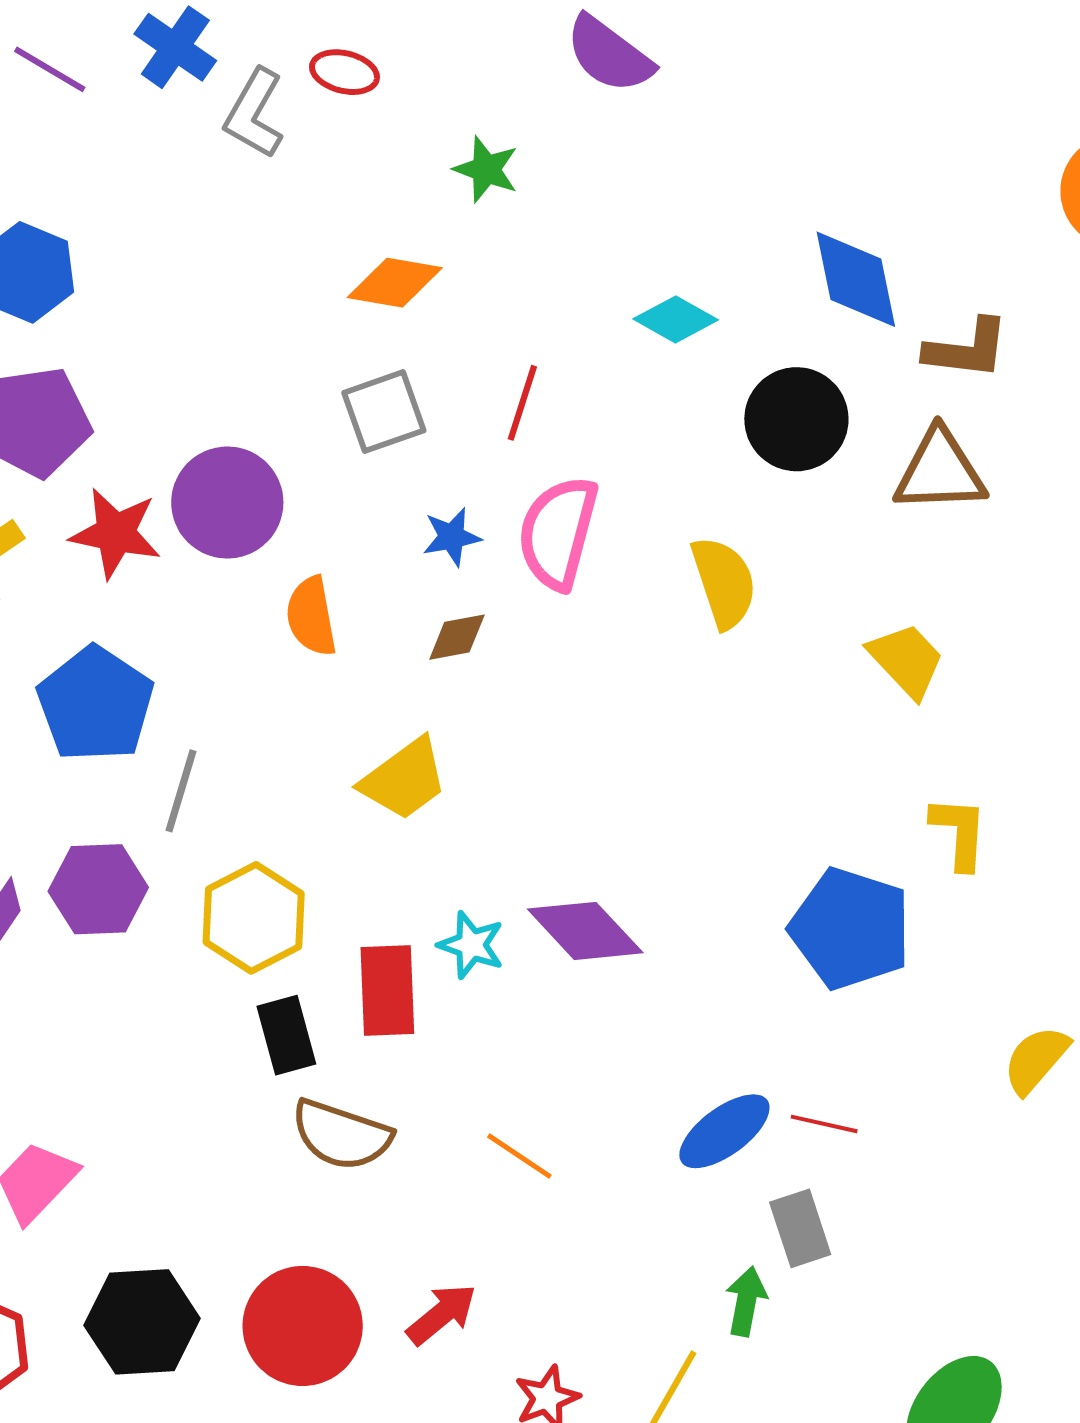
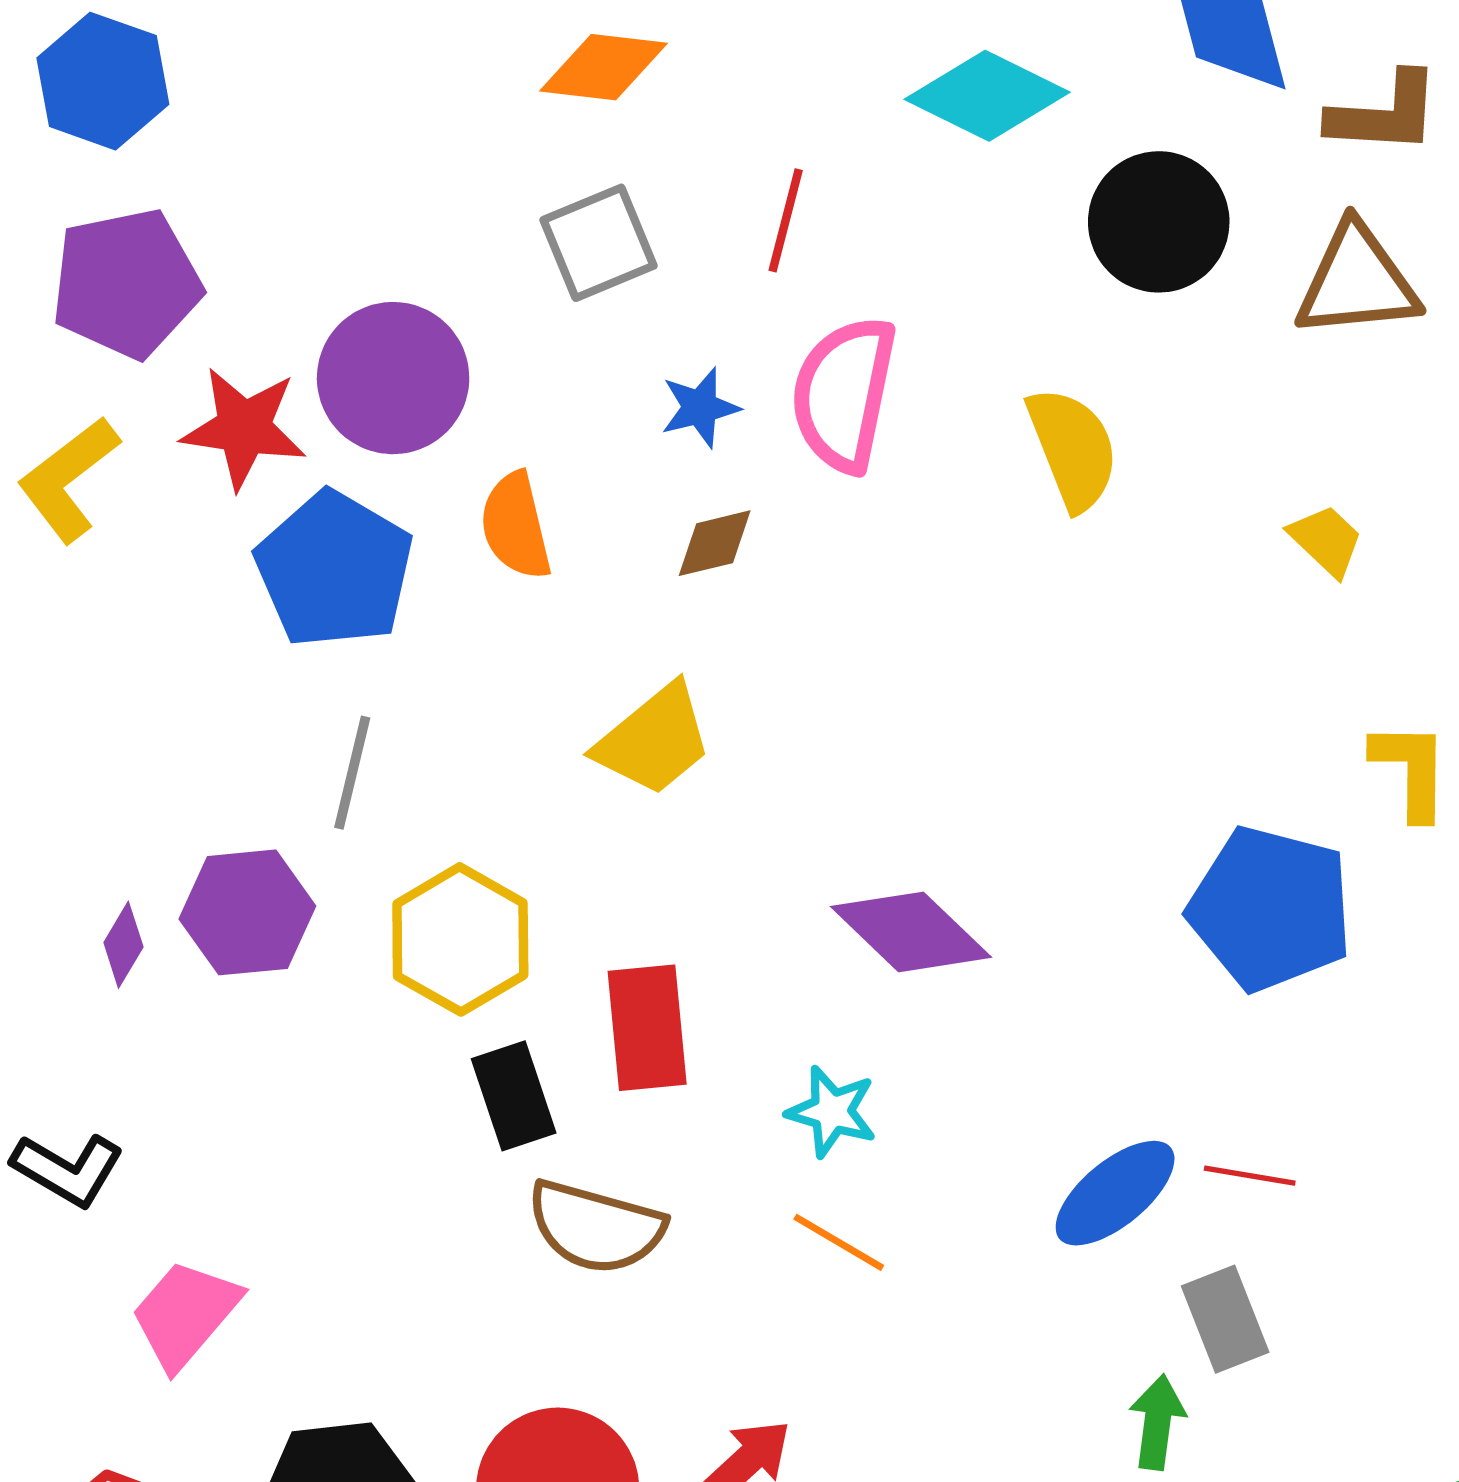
cyan diamond: (676, 319) -> (987, 96), size x1.4
yellow trapezoid: (906, 660) -> (1326, 540), size x0.7
blue pentagon: (95, 704) -> (334, 570), moved
cyan star: (471, 945) -> (832, 1112), moved

